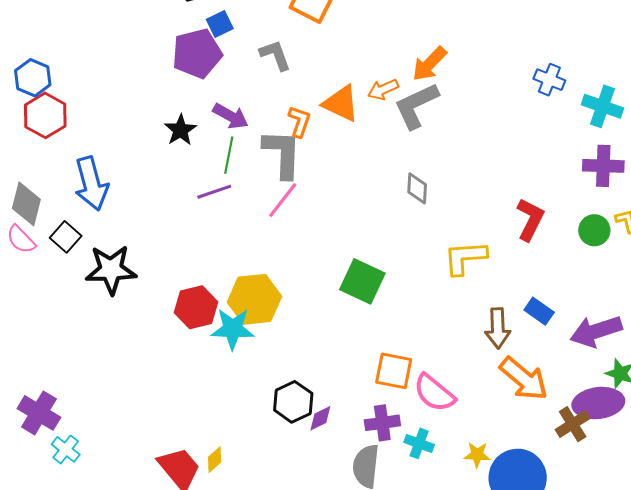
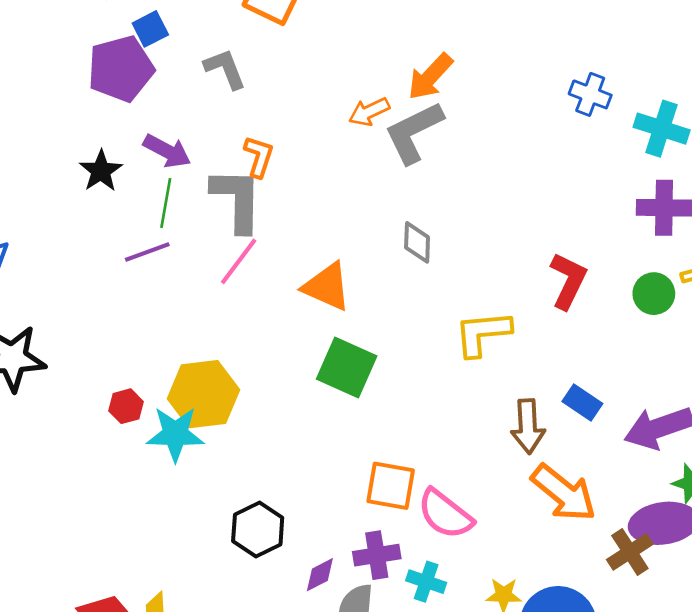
orange triangle: (341, 103) -> (327, 287), moved
red hexagon: (196, 307) -> (126, 406), size x0.6
purple diamond: (320, 418) -> (320, 575), moved

